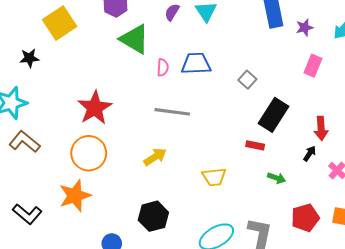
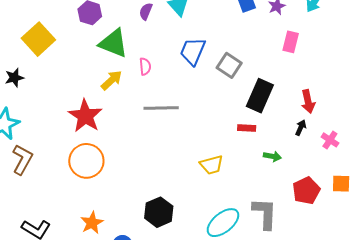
blue trapezoid: (196, 64) -> (193, 51), moved, turned -56
gray square: (247, 80) -> (229, 65), size x1.4
brown L-shape: (24, 142) -> (22, 159), turned 88
yellow arrow: (155, 157) -> (111, 80), moved
orange star: (75, 196) -> (92, 223), moved, size x0.7

